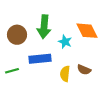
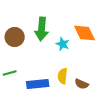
blue rectangle: (40, 59) -> (38, 84), moved
brown semicircle: (84, 70) -> (82, 84), moved

